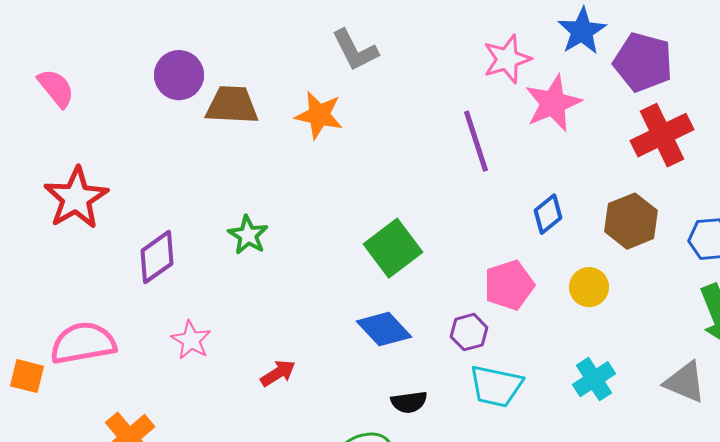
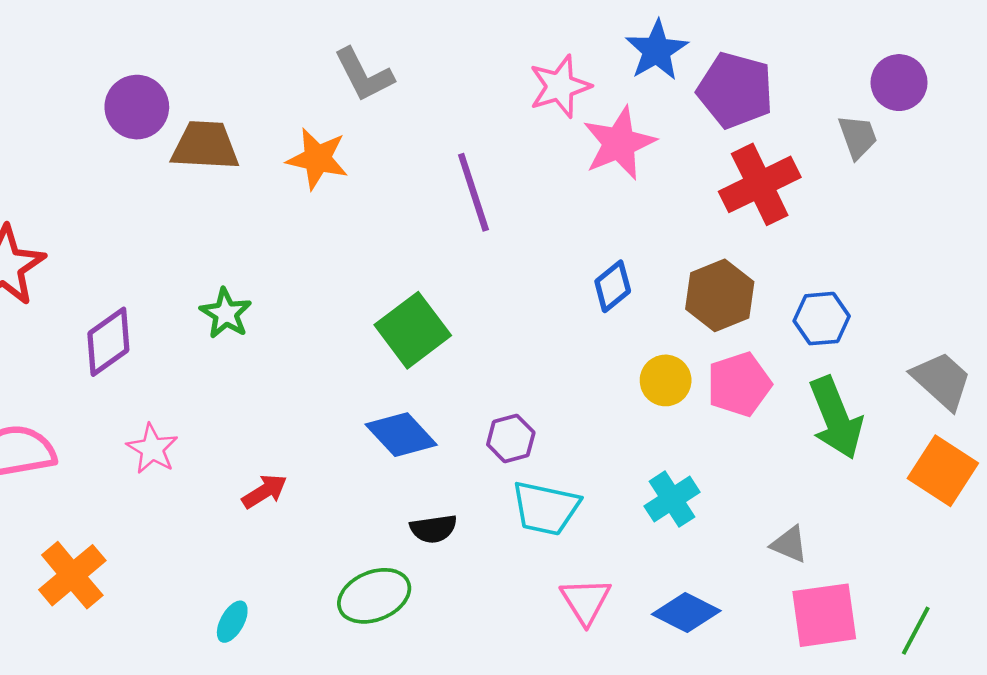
purple line: (476, 141) -> (473, 192), moved
pink pentagon: (509, 285) -> (739, 384), moved
gray triangle: (685, 382) -> (789, 544), moved, size x0.7

